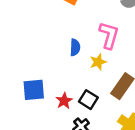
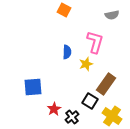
black square: (88, 100) -> (90, 101), moved
red star: (64, 101) -> (54, 109), moved

